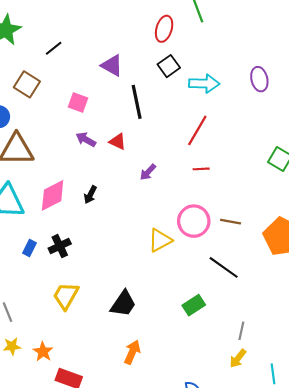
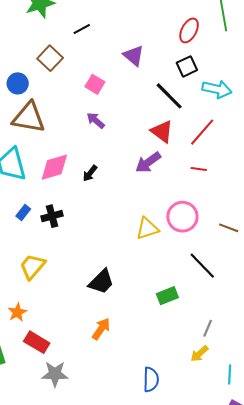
black line: (137, 102) -> (169, 96), moved, turned -44
red triangle: (118, 142) -> (162, 131), moved, size x1.4
purple arrow: (148, 172) -> (148, 162), size x1.5
brown line: (231, 222) -> (229, 228), moved
yellow trapezoid: (66, 296) -> (32, 267), moved

